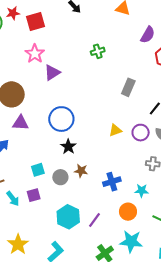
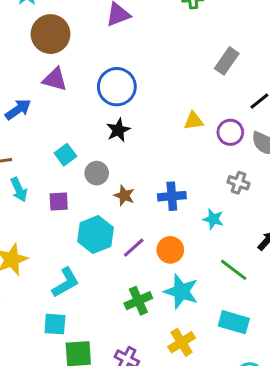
cyan square: (38, 170) -> (65, 155), turned -32
brown star: (81, 171) -> (124, 196), moved
purple square: (34, 195) -> (59, 201), moved
orange circle: (128, 212) -> (170, 250), moved

